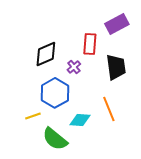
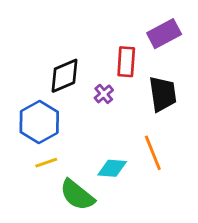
blue hexagon: (55, 93) -> (39, 122), moved

